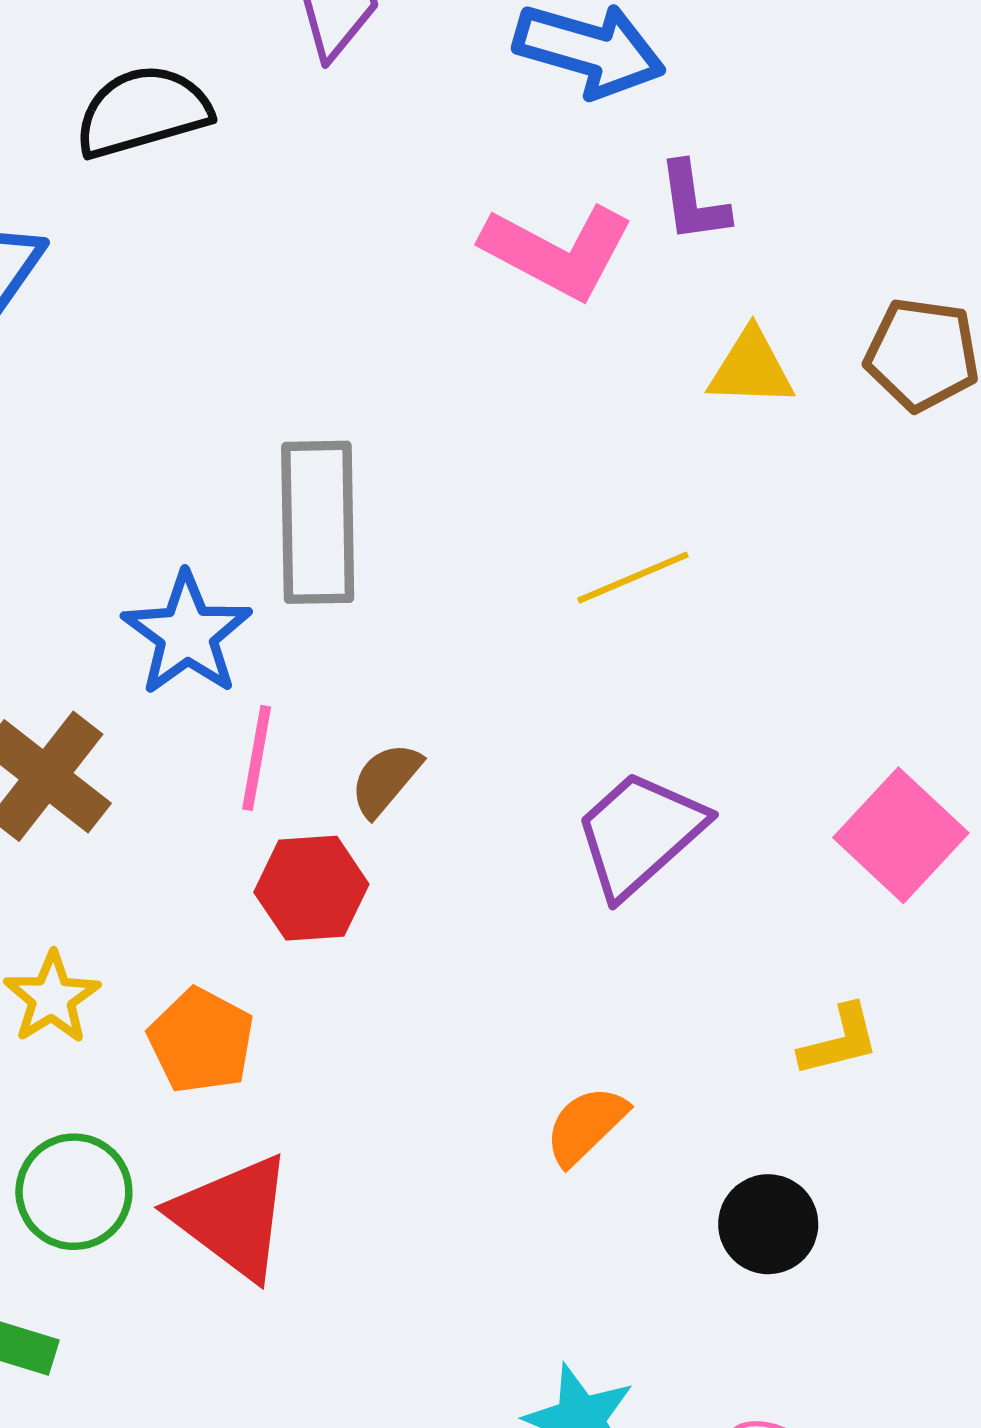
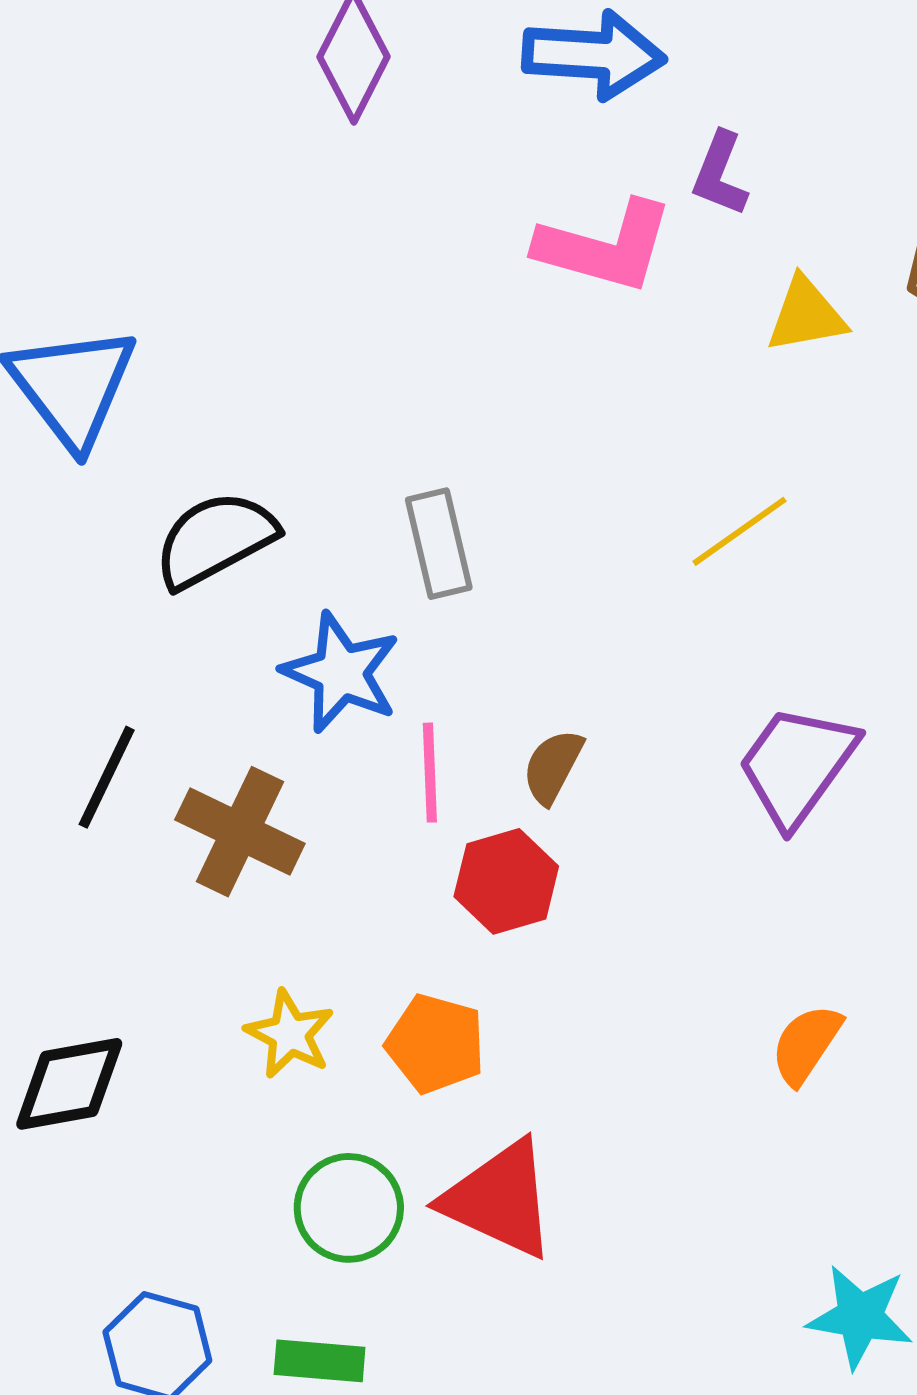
black semicircle: (143, 112) -> (215, 540), moved
purple L-shape: (693, 202) -> (720, 174), turned 42
gray rectangle: (318, 522) -> (439, 544), size x0.7

